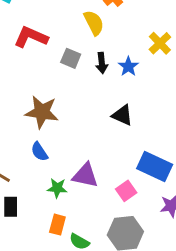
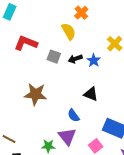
black arrow: (102, 63) -> (75, 59), turned 80
blue semicircle: (39, 152) -> (74, 115), moved
purple triangle: (85, 175) -> (67, 136), turned 42

